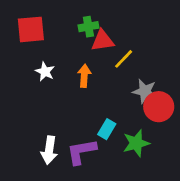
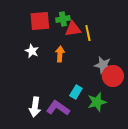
red square: (31, 29) -> (40, 21), moved
yellow line: (124, 59) -> (88, 33), moved, turned -56
purple L-shape: (81, 152) -> (58, 108), turned 45

